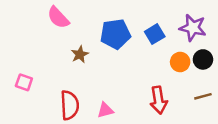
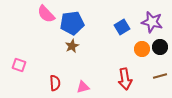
blue pentagon: (115, 34) -> (72, 23), moved
brown star: (80, 54) -> (72, 46), moved
red semicircle: (70, 105) -> (55, 83), size x0.7

